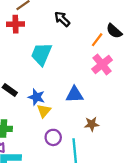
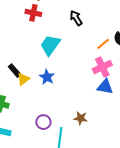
blue triangle: (75, 95) -> (105, 87), moved
blue star: (36, 97) -> (47, 77), moved
yellow triangle: (44, 111) -> (23, 79), moved

